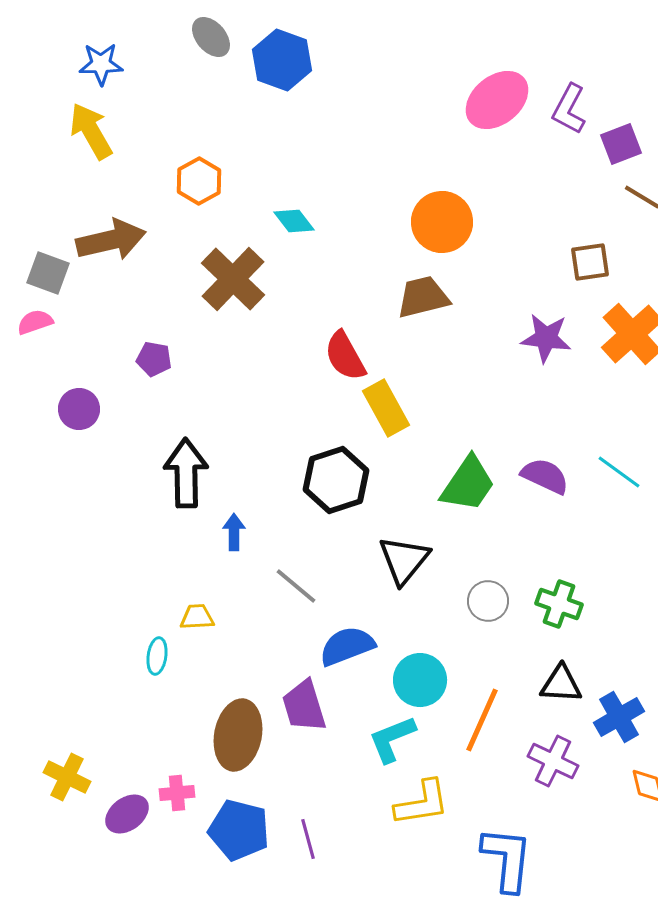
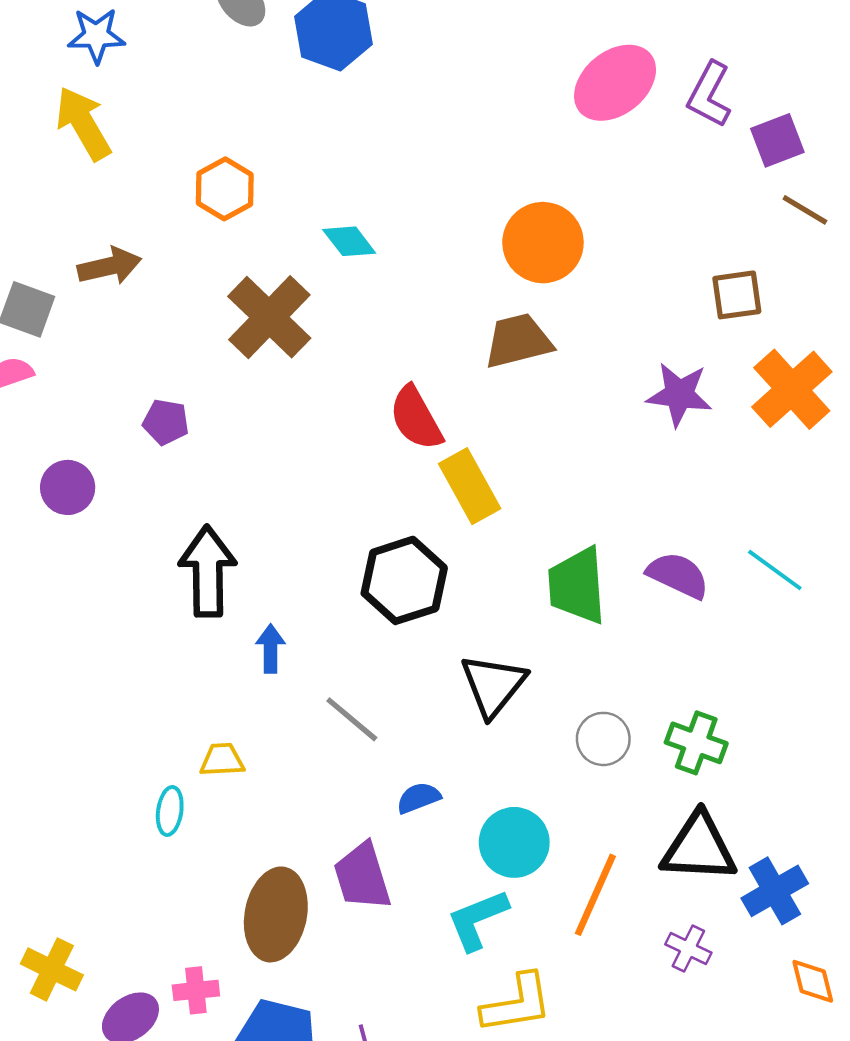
brown arrow: (111, 240) -> (109, 266), size x0.7
green trapezoid: (468, 484) -> (577, 586), turned 142
blue semicircle: (347, 646) -> (419, 798), size x0.6
black triangle: (561, 684) -> (699, 848), size x1.4
purple cross: (553, 761) -> (688, 948), size x0.7

